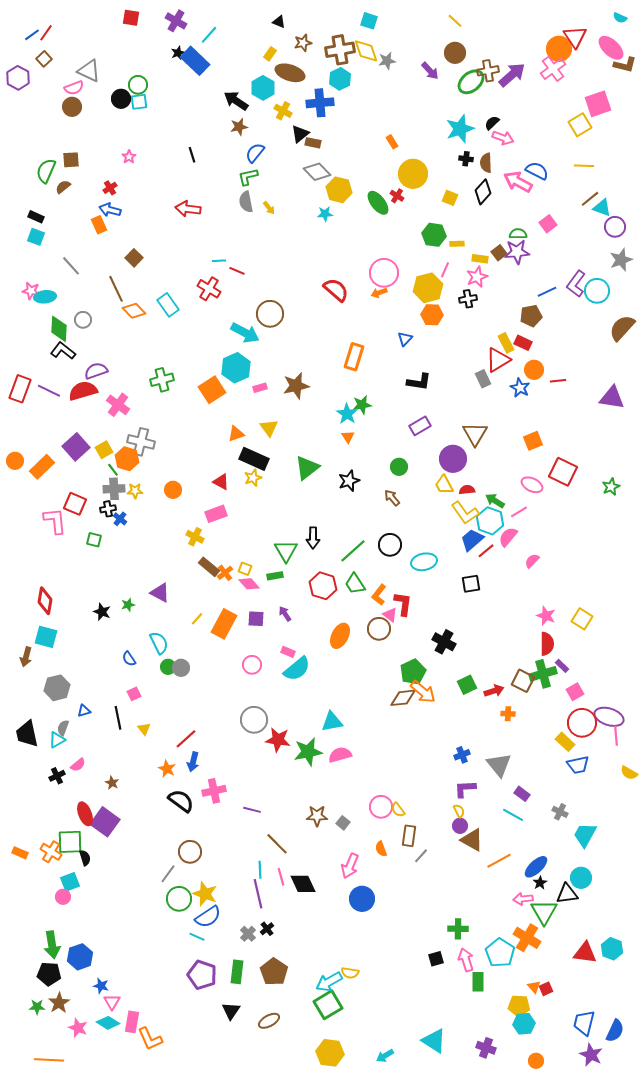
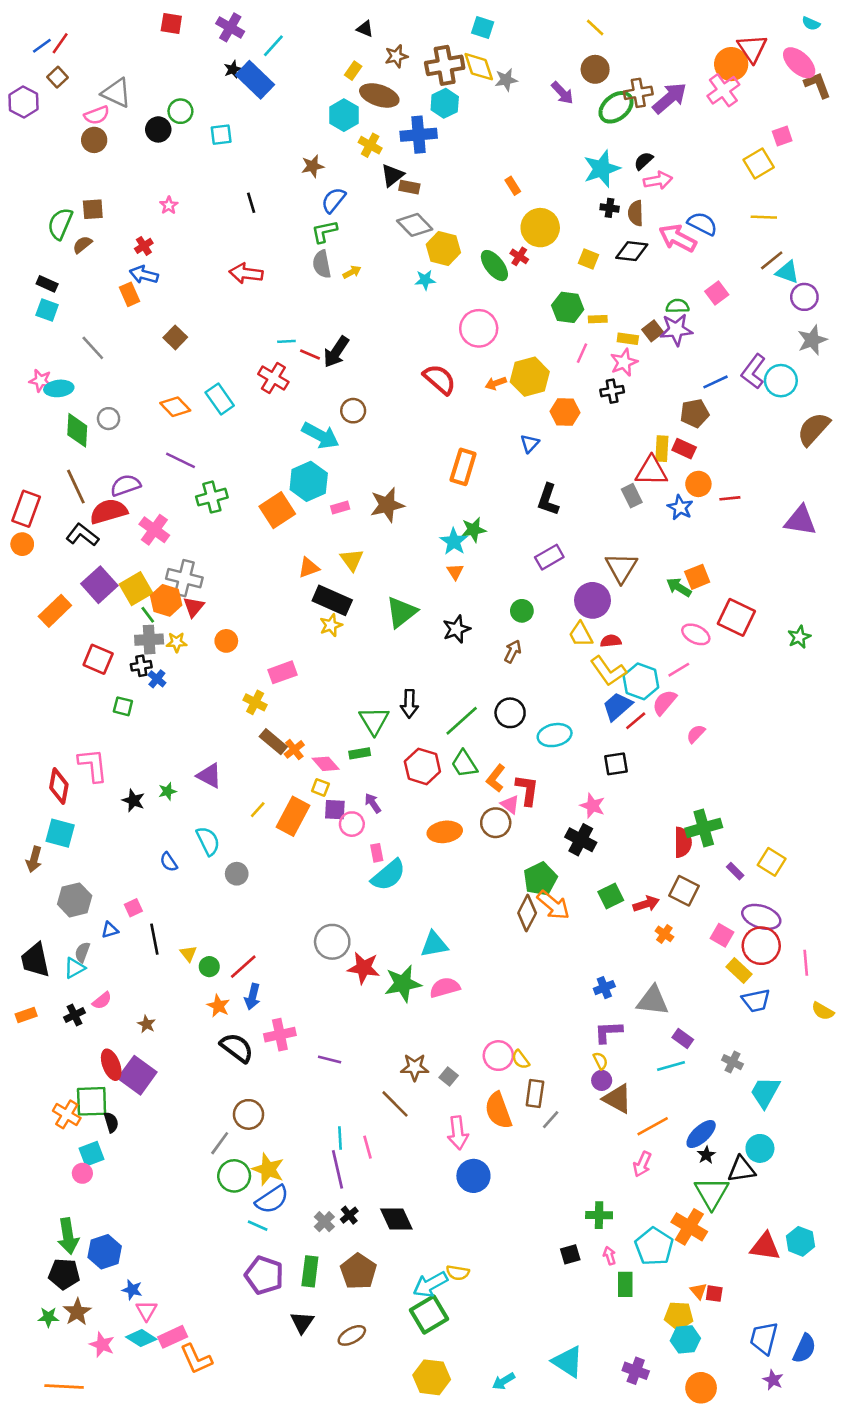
brown L-shape: (625, 65) -> (817, 85), turned -125
black arrow: (236, 101) -> (336, 352), moved, turned -90
cyan square: (139, 102) -> (221, 135), moved
pink square: (598, 104) -> (782, 136), size x0.6
pink arrow: (503, 138) -> (658, 180), turned -30
black diamond: (483, 192) -> (632, 251), turned 55
yellow arrow: (269, 208) -> (352, 272), turned -80
pink circle: (384, 273) -> (479, 328), moved
yellow hexagon: (428, 288) -> (530, 377), moved
brown line: (116, 289) -> (76, 487), moved
brown circle: (270, 314) -> (353, 411), size x0.7
yellow rectangle: (506, 343) -> (662, 449), turned 30
black L-shape: (63, 351) -> (82, 535), moved
red triangle: (498, 360) -> (651, 471), turned 32
black L-shape: (419, 382) -> (548, 500), turned 100
purple line: (49, 391) -> (180, 460), moved
yellow square: (104, 450) -> (136, 589), size x1.4
orange circle: (15, 461) -> (22, 544), moved
red triangle: (221, 482) -> (194, 607), moved, turned 42
brown arrow: (392, 498) -> (513, 651), turned 66
green arrow: (495, 501) -> (679, 587), moved
pink L-shape: (55, 521) -> (93, 765), moved
yellow square: (245, 569) -> (320, 787), moved
pink star: (546, 616) -> (593, 806), moved
yellow square: (582, 619) -> (772, 862), moved
orange ellipse: (340, 636) -> (445, 832), turned 55
red semicircle: (547, 644) -> (683, 842), moved
pink rectangle: (288, 652) -> (377, 853), turned 56
pink circle: (252, 665) -> (352, 824), moved
green circle: (168, 667) -> (209, 967), moved
green cross: (543, 674) -> (704, 828), moved
pink square: (575, 692) -> (722, 935), moved, turned -30
pink square: (134, 694) -> (133, 908), moved
brown diamond: (403, 698) -> (527, 913), turned -56
orange cross: (508, 714) -> (664, 934), turned 32
purple ellipse: (609, 717) -> (761, 917), moved
gray triangle: (499, 765) -> (653, 1001), turned -44
cyan line: (513, 815) -> (671, 1066), turned -45
brown line: (277, 844) -> (395, 1104), moved
orange semicircle: (381, 849) -> (498, 1110), size x1.8
orange rectangle: (20, 853) -> (26, 1015), moved, turned -42
pink arrow: (350, 866) -> (458, 1133), turned -30
black diamond: (303, 884) -> (396, 1219), moved
pink arrow: (523, 899) -> (642, 1164), moved, turned -60
pink arrow: (466, 960) -> (610, 1256), size x0.6
red square: (546, 989) -> (714, 1294), turned 32
pink rectangle: (132, 1022) -> (173, 1337), turned 55
purple star: (591, 1055) -> (773, 1380), size x0.7
orange circle: (536, 1061) -> (701, 1388), size x1.5

